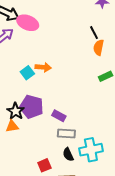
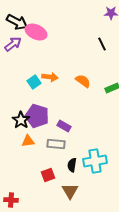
orange semicircle: (99, 47) -> (83, 81), moved, turned 112
orange triangle: (12, 126) -> (28, 141), moved
gray rectangle: (66, 134) -> (56, 144), moved
black semicircle: (68, 154) -> (72, 165), turned 32

